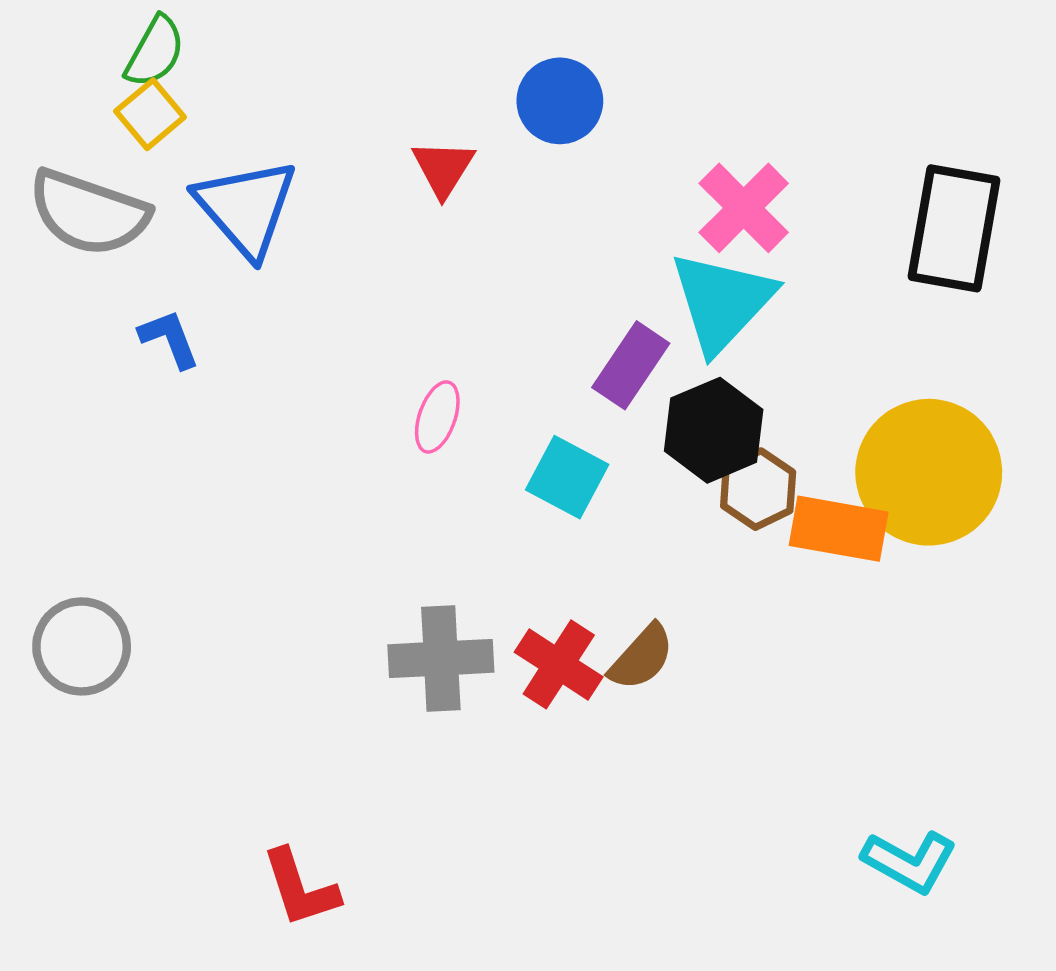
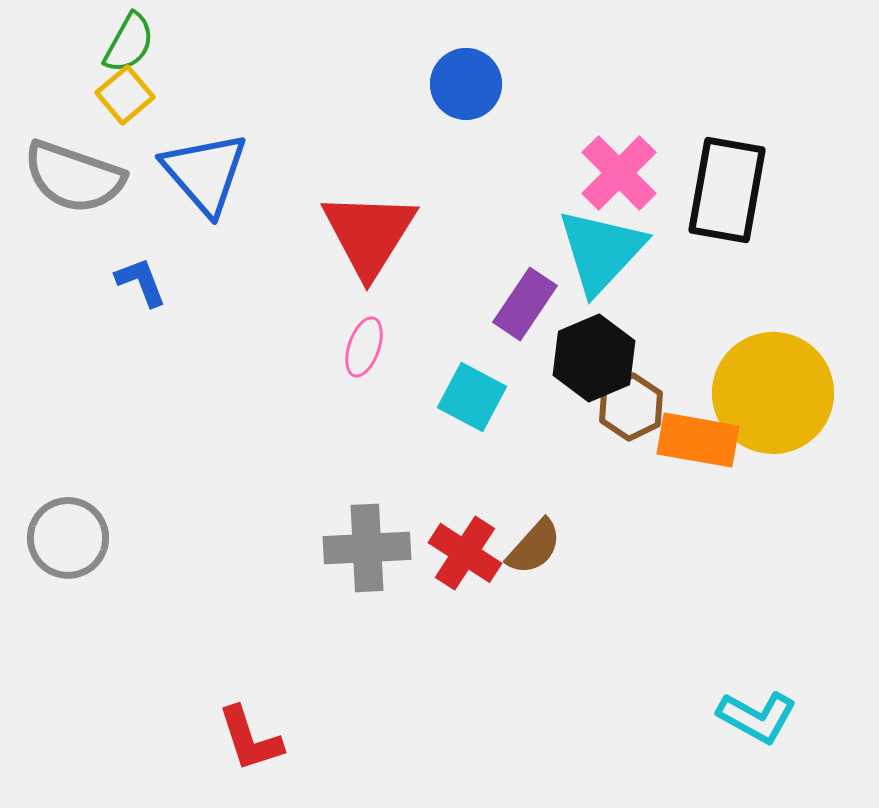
red triangle: (443, 168) -> (369, 234), moved, size x1.8
black rectangle: (954, 228) -> (727, 190), moved

